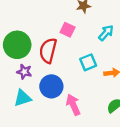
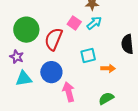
cyan arrow: (106, 33) -> (94, 23), moved
purple star: (24, 72) -> (17, 57), moved

